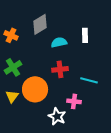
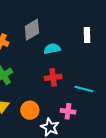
white rectangle: (85, 35) -> (87, 35), moved
orange circle: (35, 89) -> (30, 110), moved, size x0.7

